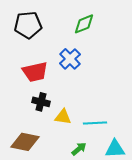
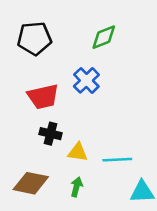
green arrow: (79, 149) -> (76, 187), moved, turned -35

